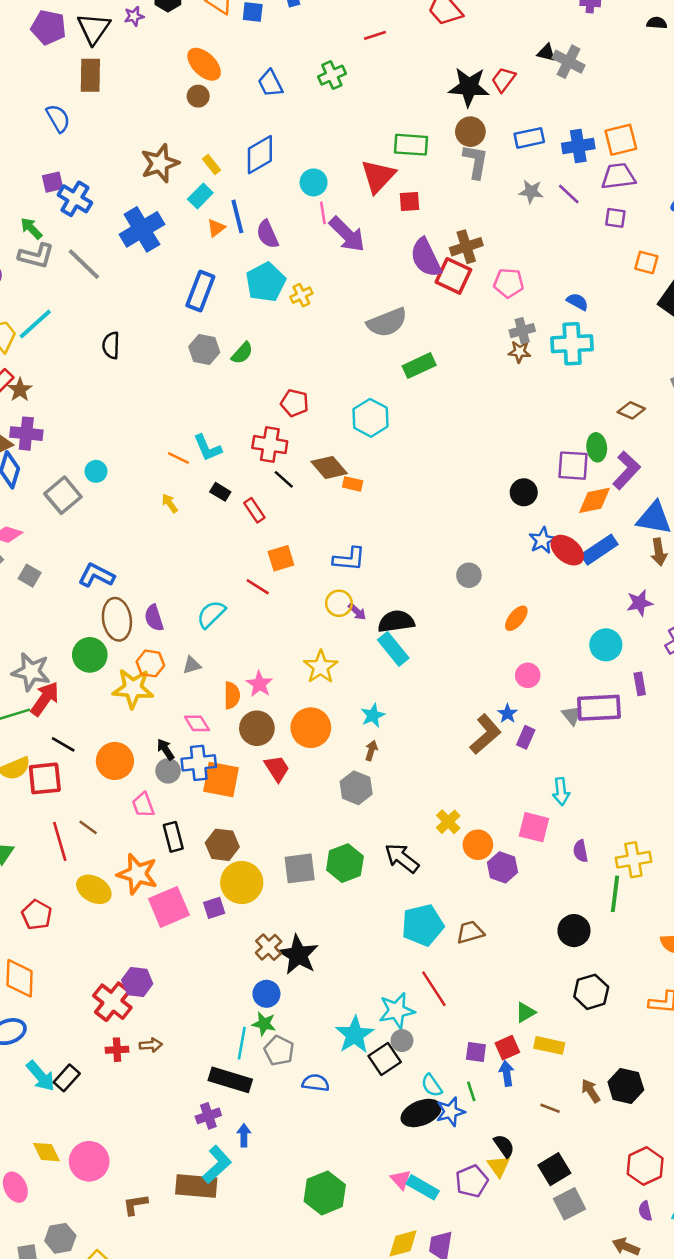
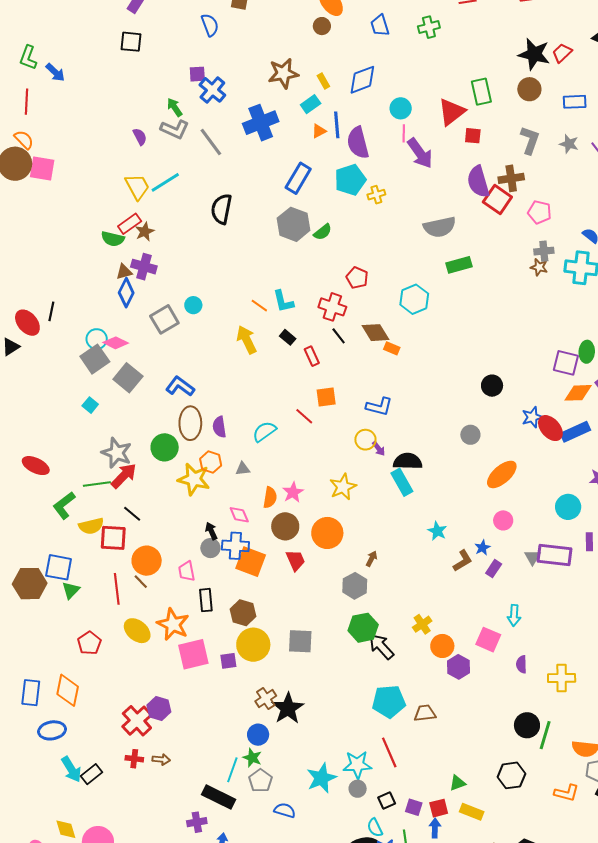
green rectangle: (411, 145) -> (481, 92), turned 64
gray L-shape: (476, 162) -> (530, 140), moved
purple semicircle: (267, 234) -> (358, 143), size x1.4
black semicircle: (111, 345) -> (221, 209), size x1.4
gray hexagon: (204, 349) -> (294, 224), size x1.4
black circle: (524, 492) -> (492, 386), moved
yellow arrow: (170, 503) -> (247, 340), size x1.8
gray square: (30, 576) -> (128, 378), size x1.6
orange ellipse: (516, 618) -> (502, 474), size x1.5
cyan star: (373, 715) -> (437, 531), moved, turned -30
brown L-shape: (485, 734) -> (463, 561), size x0.7
orange circle: (115, 761) -> (147, 561), moved
green hexagon: (345, 863) -> (363, 628), moved
green line: (615, 894) -> (545, 735), moved
black circle: (574, 931) -> (527, 725), moved
black square: (385, 1059) -> (387, 800), moved, size x0.7

